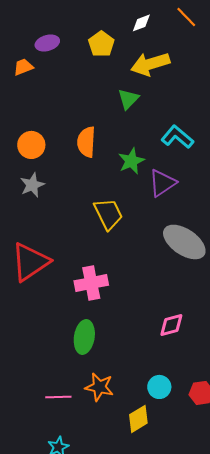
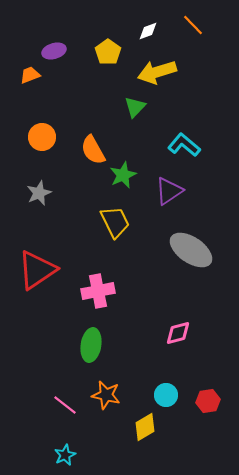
orange semicircle: (86, 142) -> (93, 150), turned -32
orange circle: (31, 145) -> (42, 137), moved
green star: (131, 161) -> (123, 175), moved
pink line: (58, 397) -> (65, 405), turned 40

